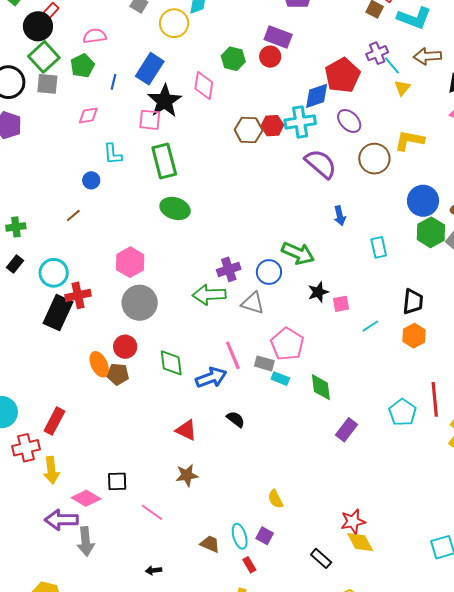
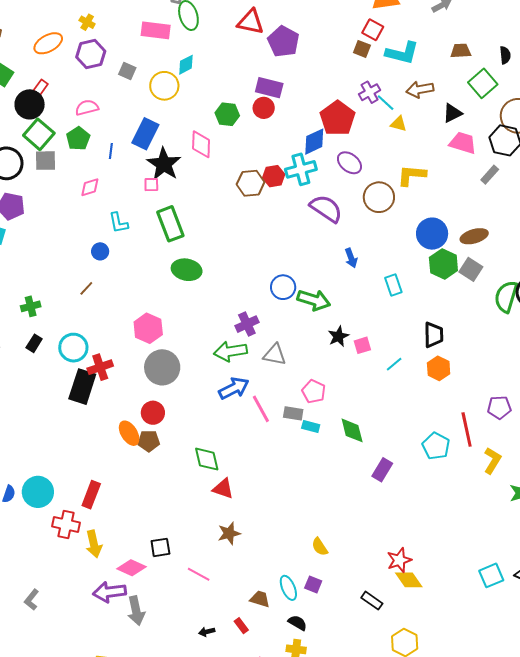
yellow triangle: (402, 88) -> (398, 124), turned -48
pink square: (150, 120) -> (151, 185), size x0.7
blue circle: (269, 272) -> (283, 287), moved
pink pentagon: (287, 344) -> (314, 391), size x0.7
green diamond: (171, 363) -> (207, 459), moved
blue arrow: (211, 378) -> (234, 388), moved
black semicircle: (236, 419) -> (298, 623), moved
red cross: (26, 448) -> (66, 525), turned 32
red rectangle: (249, 565) -> (241, 626), moved

